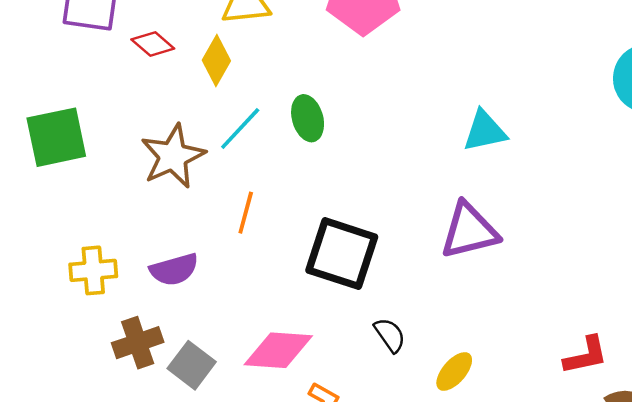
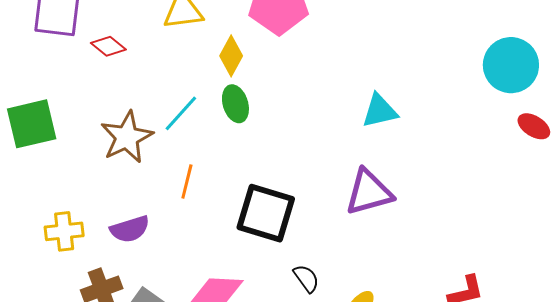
yellow diamond: (216, 60) -> (231, 56), moved

